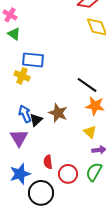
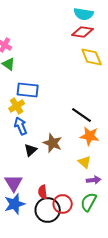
yellow cross: (22, 76) -> (17, 106), turned 35
blue arrow: (25, 114) -> (21, 126), moved
purple triangle: (19, 138) -> (14, 183), moved
black circle: (41, 193) -> (48, 210), moved

